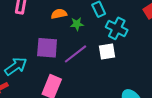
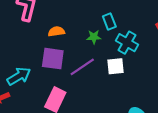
orange semicircle: (59, 14) -> (56, 31), moved
green star: (77, 24) -> (94, 37), moved

